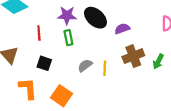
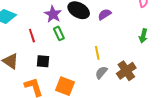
purple star: (67, 15) -> (53, 14), turned -30
brown cross: (133, 56) -> (126, 71), moved
gray semicircle: (85, 66) -> (101, 73), moved

